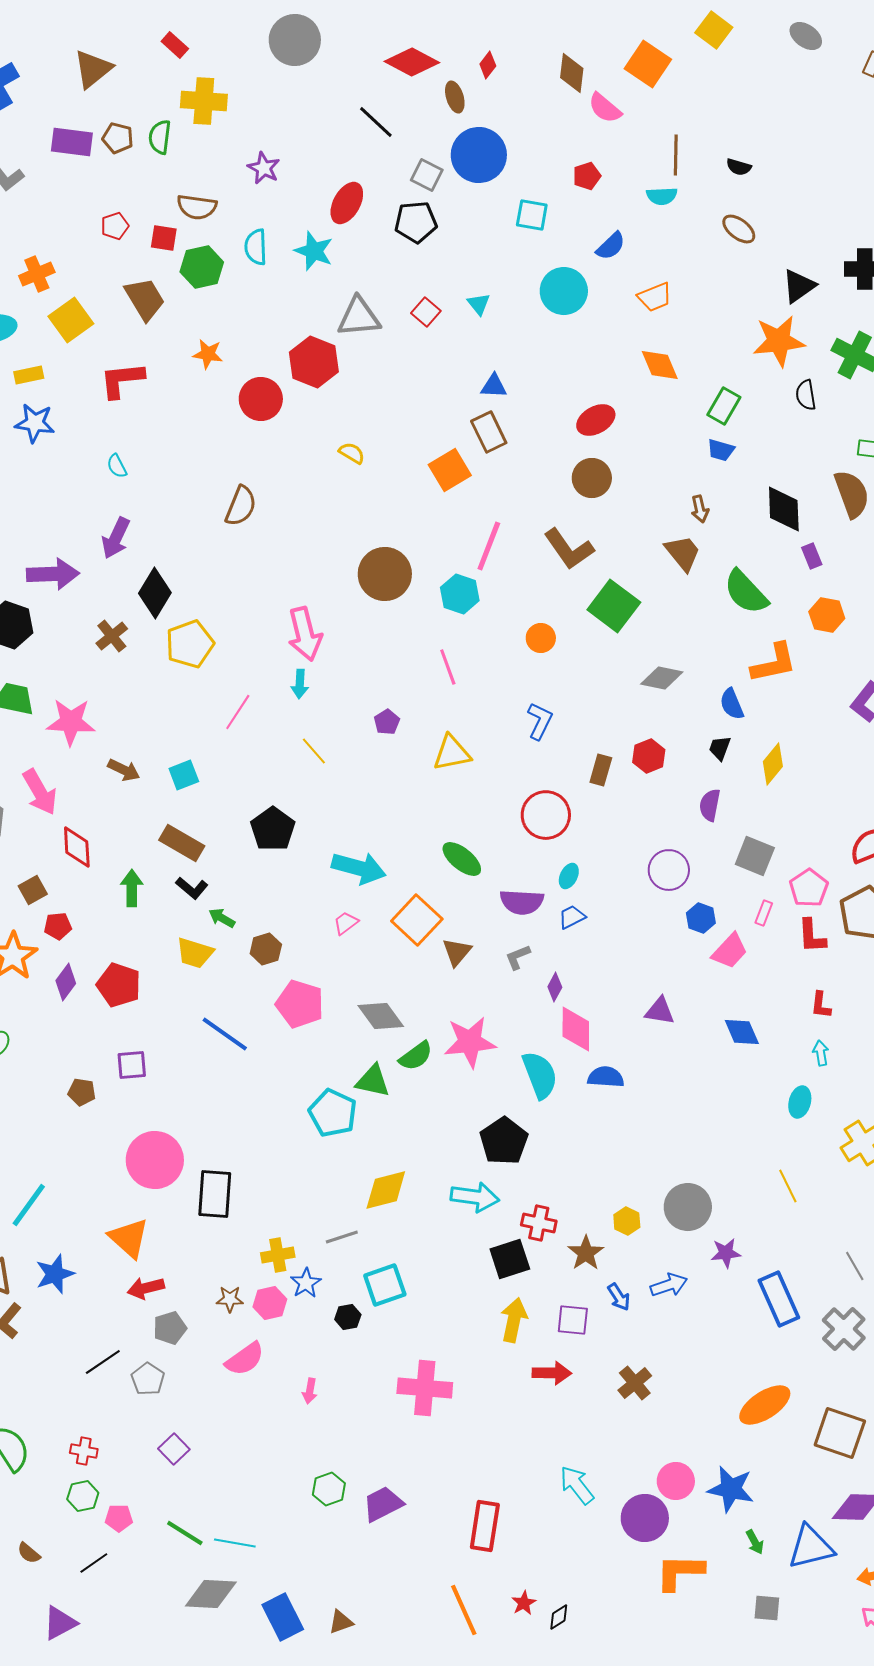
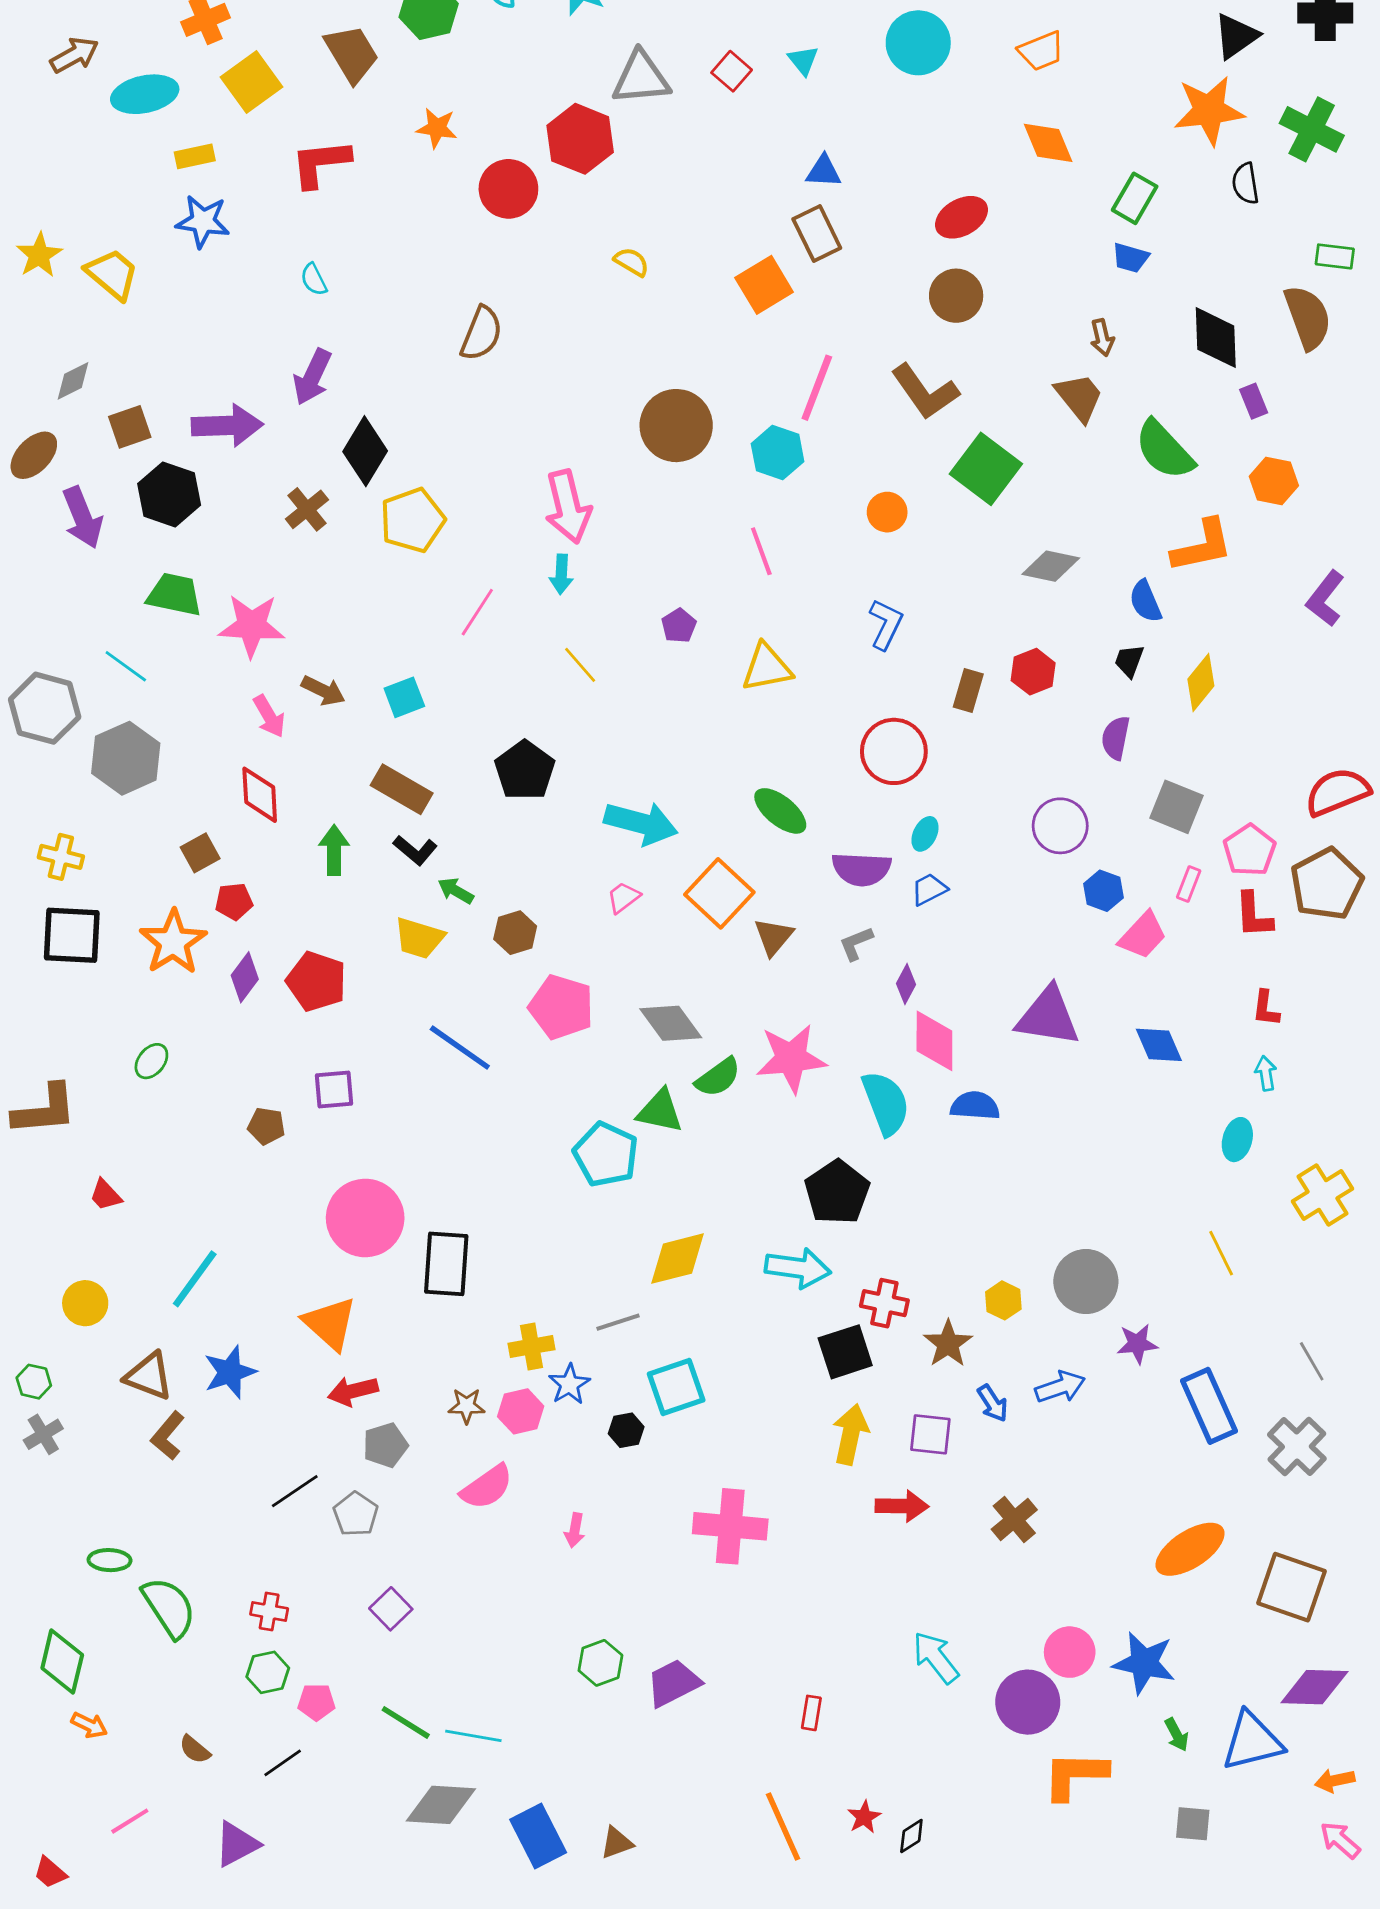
pink arrow: (40, 792) -> (269, 716), moved, size x0.7
purple triangle: (660, 1011) -> (1048, 1016), size x1.6
red rectangle: (485, 1526) -> (811, 1713), size x0.5

